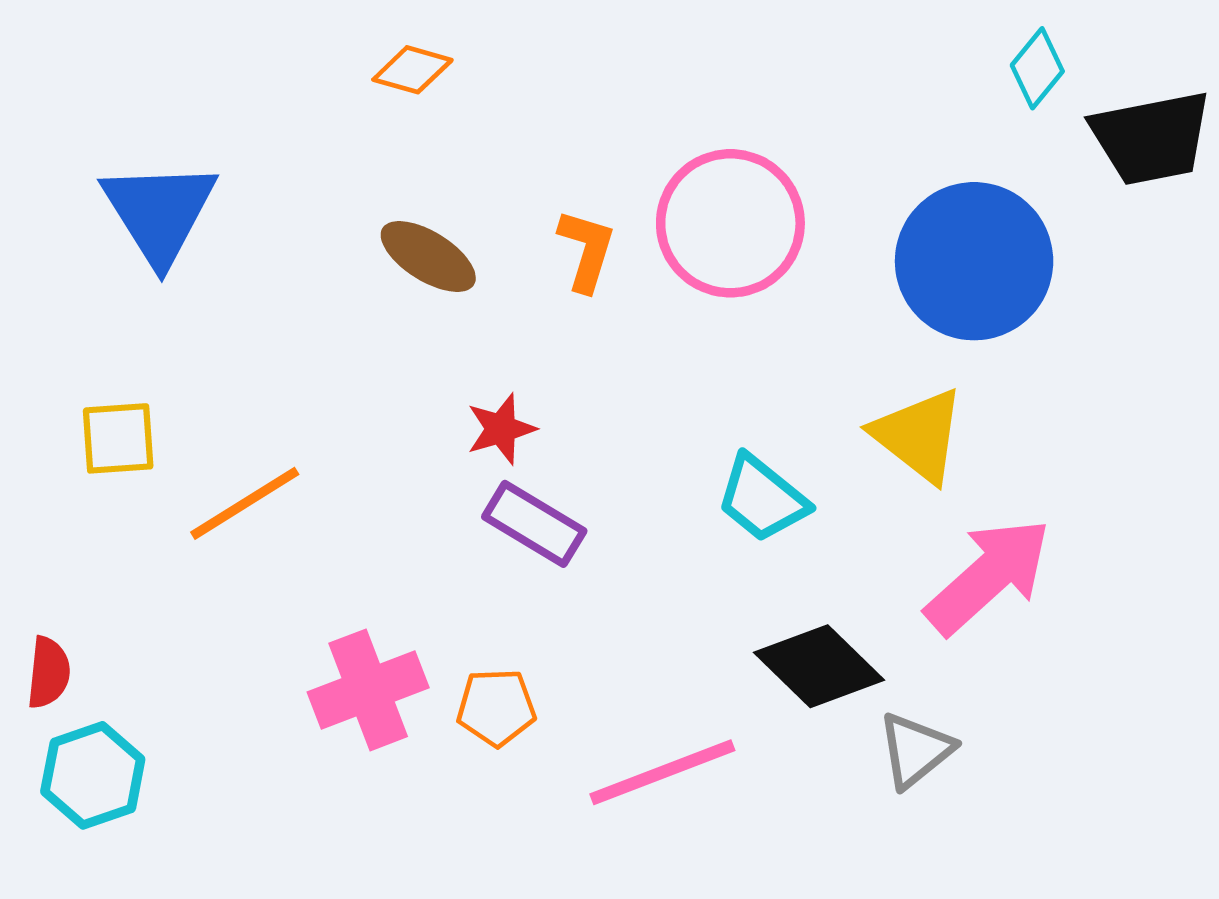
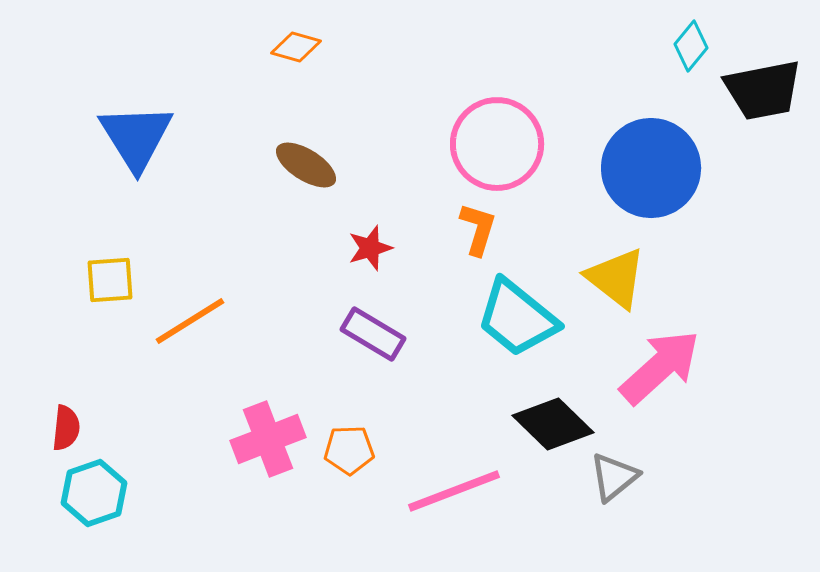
orange L-shape: (586, 250) -> (478, 229), moved
red star: (501, 429) -> (370, 248), moved
cyan trapezoid: (762, 499) -> (517, 318), size x1.4

